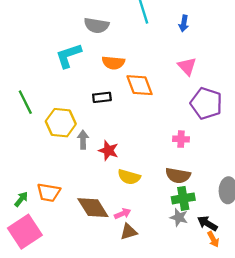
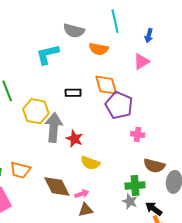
orange semicircle: (113, 63) -> (99, 49), moved
pink triangle: (187, 66) -> (141, 62), moved, turned 36
purple pentagon: (206, 103) -> (119, 105), moved
gray arrow: (83, 140) -> (54, 127), size x1.8
brown semicircle: (178, 175) -> (154, 166), moved

